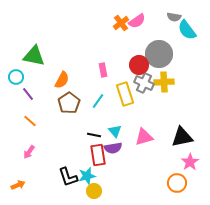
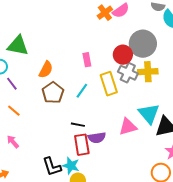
cyan triangle: (115, 131) -> (149, 114), moved, size x1.6
pink arrow: (29, 152) -> (13, 142), turned 104
cyan star: (87, 176) -> (71, 166), turned 30

